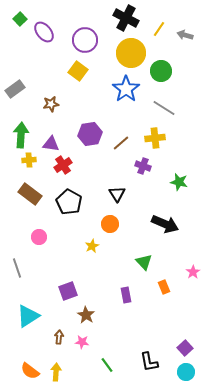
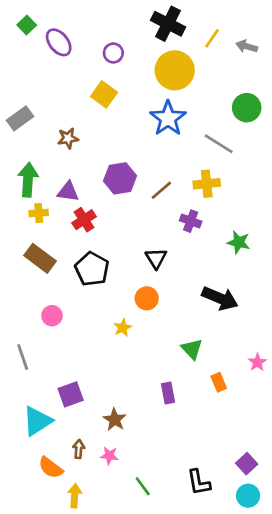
purple circle: (85, 40) -> (113, 53), size x0.6
green circle: (161, 71) -> (247, 108), moved
purple square: (68, 291) -> (71, 394), moved
orange semicircle: (30, 371) -> (51, 468), moved

